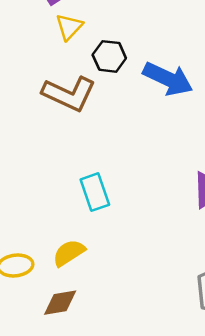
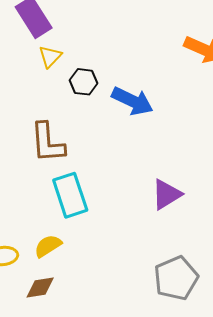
brown L-shape: (69, 94) -> (48, 143), moved, turned 60
cyan rectangle: (95, 192) -> (70, 195), size x1.4

